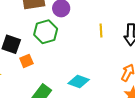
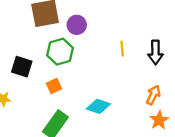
orange square: (26, 61) -> (54, 86), moved

